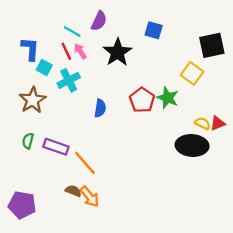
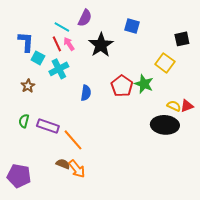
black square: (212, 45) -> (182, 39), size x0.7
brown star: (33, 100) -> (28, 86), size x0.6

